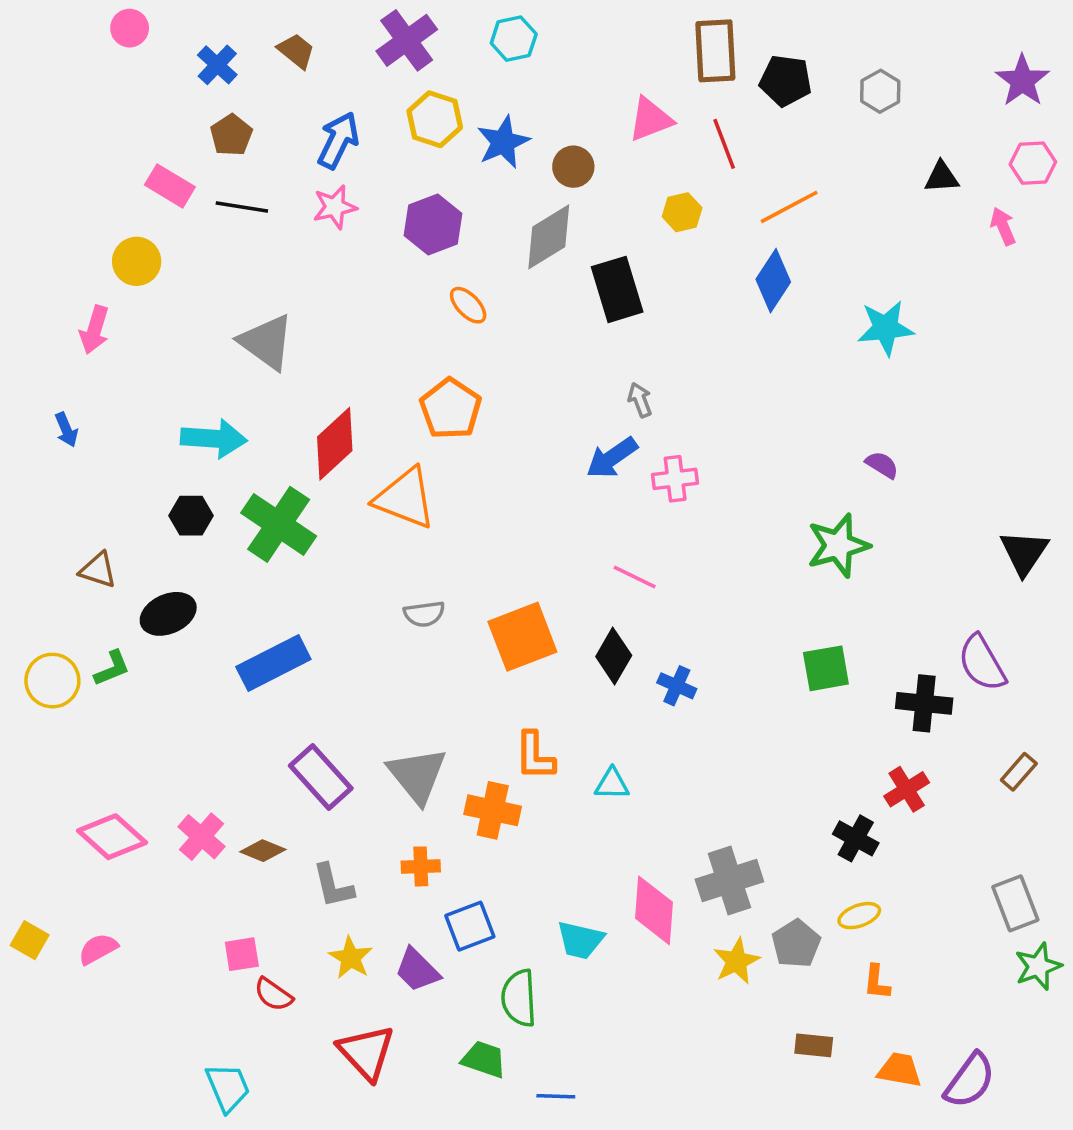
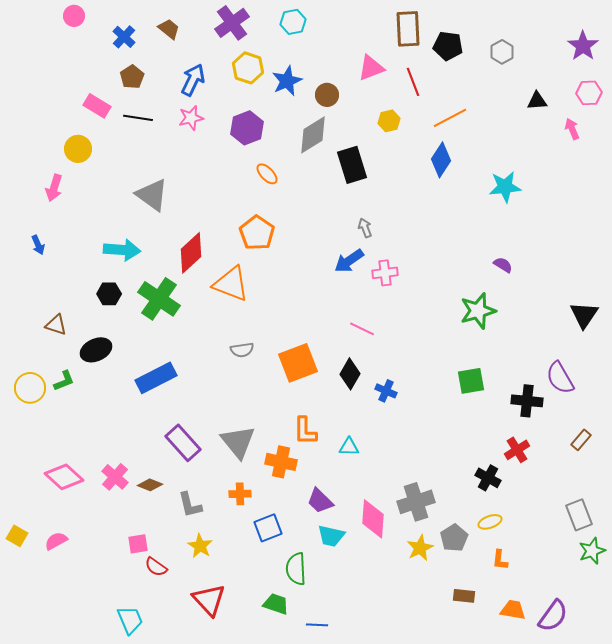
purple trapezoid: (417, 970) -> (320, 501), moved

